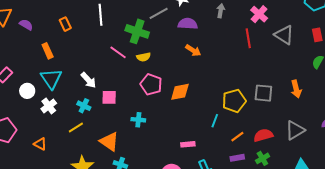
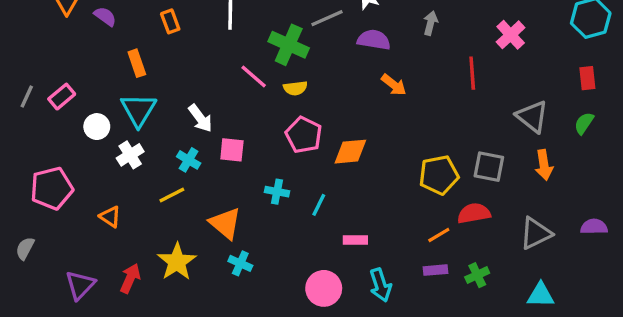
pink cross: (259, 14) -> (511, 35), moved
gray triangle: (284, 35) -> (532, 117), moved
orange arrow: (193, 50) -> (394, 85), moved
cyan line: (215, 121) -> (319, 205), moved
red semicircle: (263, 135) -> (474, 213), moved

